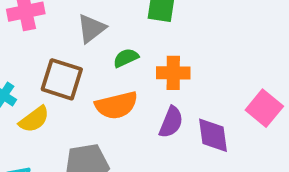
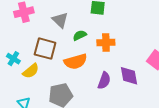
gray triangle: (91, 28) -> (60, 20), turned -36
purple semicircle: (171, 122) -> (104, 81), moved

